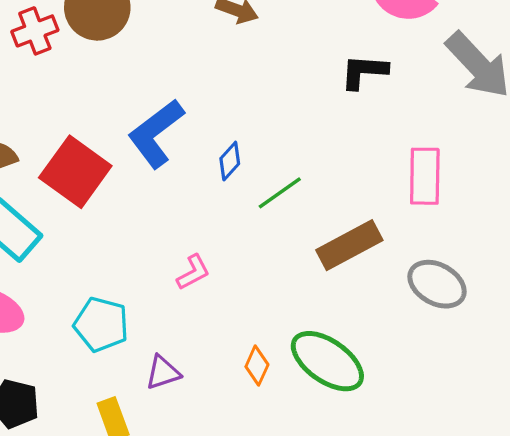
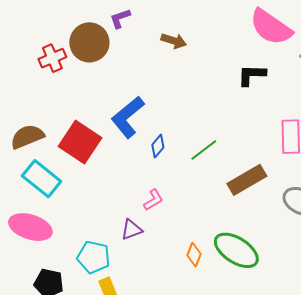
blue diamond: (230, 161) -> (158, 146), moved
cyan pentagon: (101, 324) -> (94, 257), moved
purple triangle: (163, 372) -> (131, 230), moved

